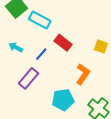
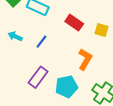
red rectangle: (63, 43) -> (74, 23), moved
purple rectangle: (28, 78) -> (38, 77), moved

